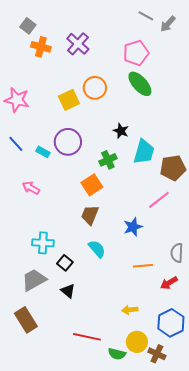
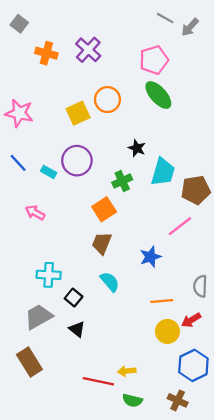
gray square: (28, 26) -> (19, 24), moved
yellow arrow: (130, 310) -> (127, 371), moved
yellow circle: (137, 342) -> (167, 331), moved

